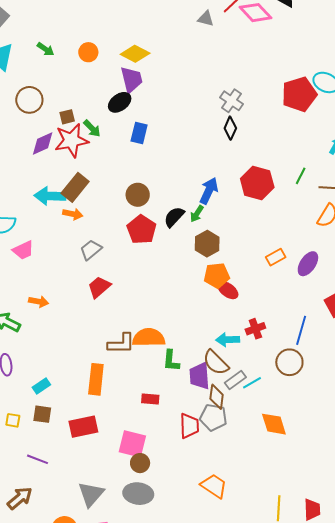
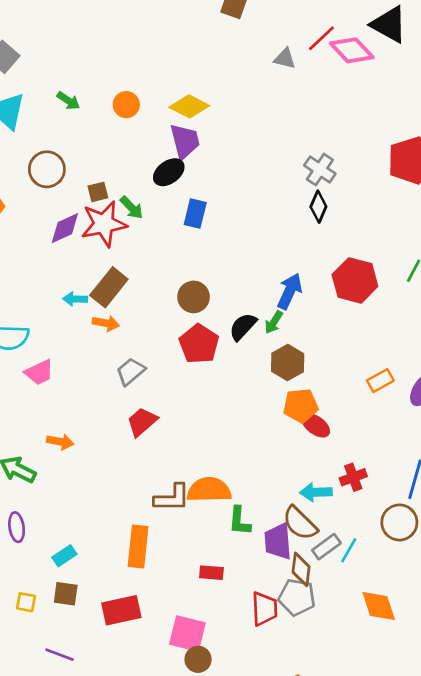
cyan arrow: (50, 196) -> (75, 299), size x0.6
cyan line: (252, 383) -> (349, 550), turned -30

